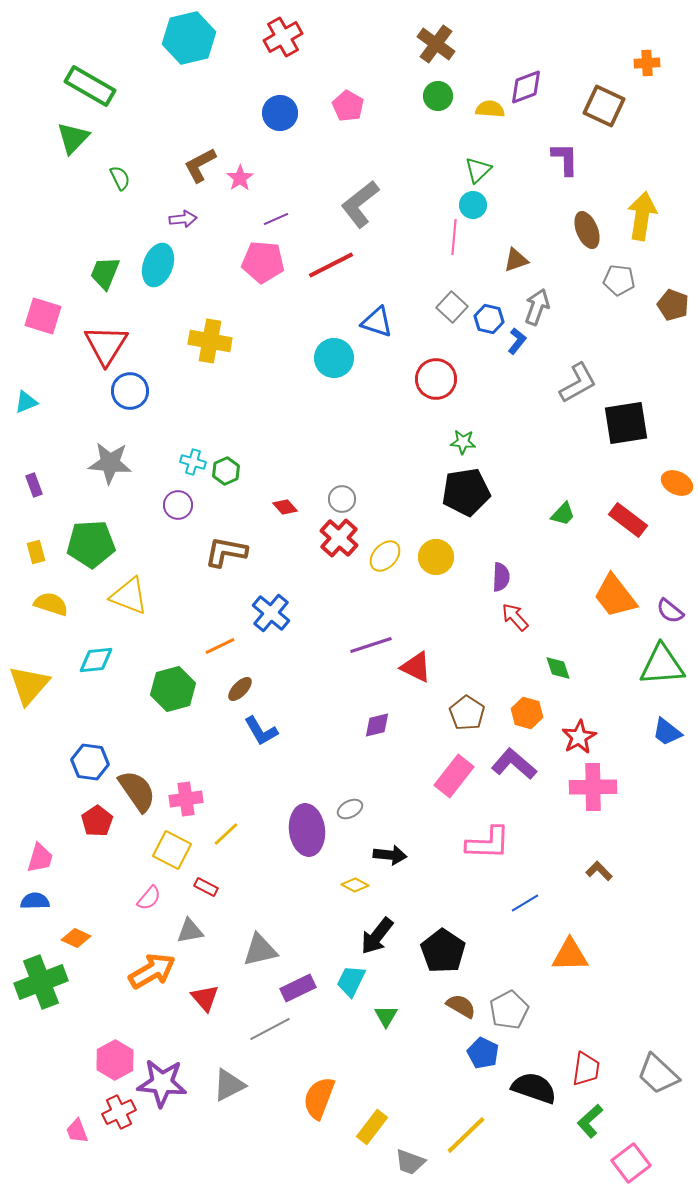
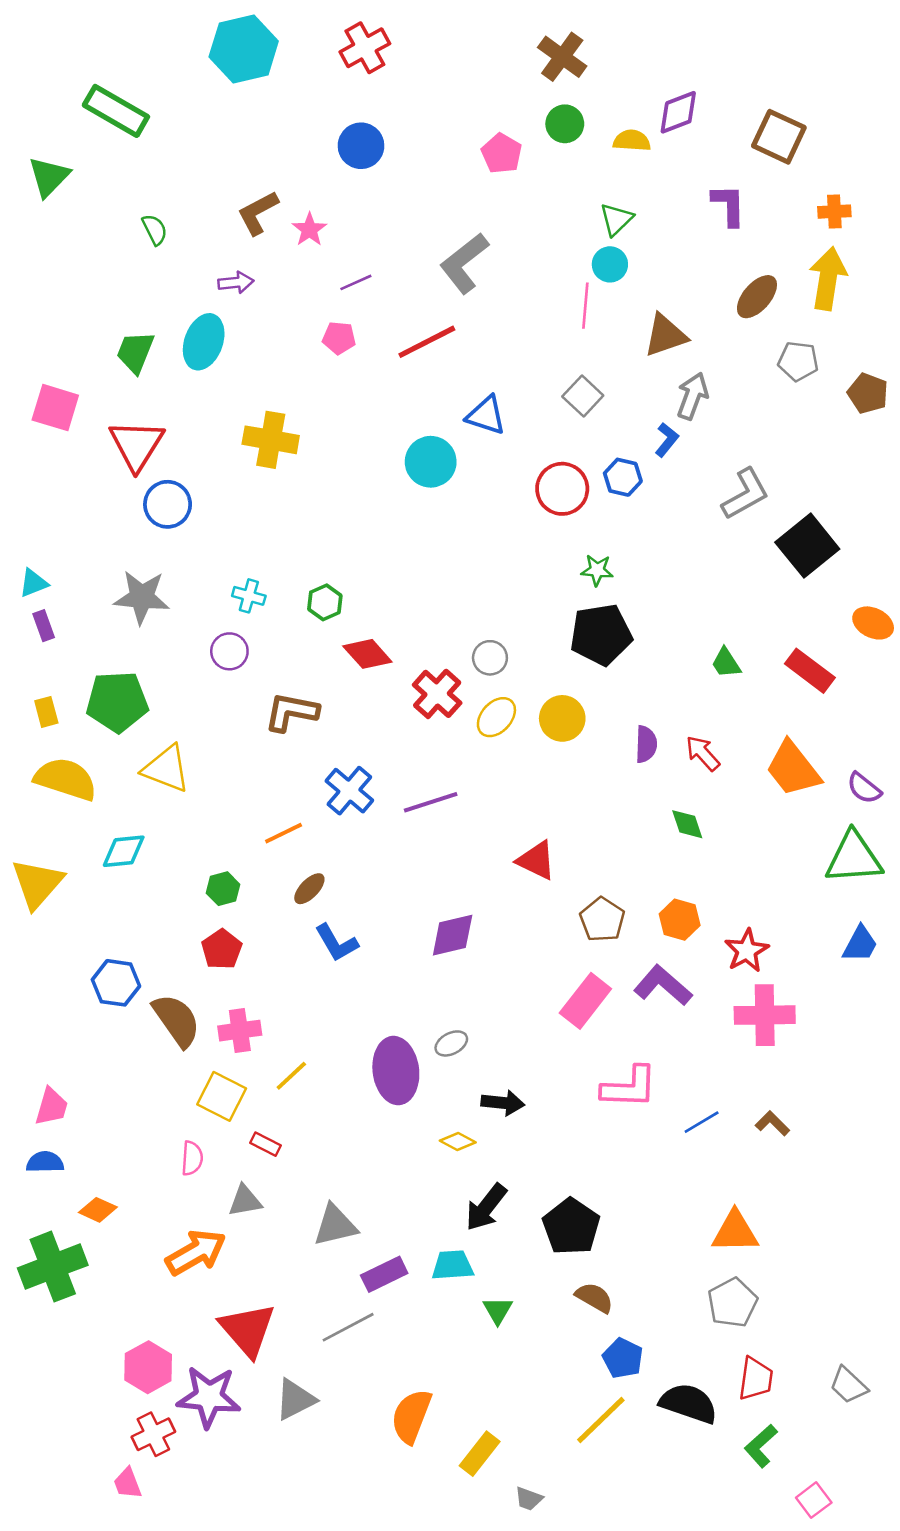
orange cross: (647, 63) -> (834, 212), moved
pink pentagon: (348, 106) -> (502, 153), moved
green triangle: (73, 138) -> (49, 177), moved
brown ellipse: (587, 230) -> (757, 297), turned 63
brown triangle: (516, 260) -> (665, 335), size x1.4
pink pentagon: (263, 262) -> (339, 338), size x0.6
blue hexagon: (489, 319) -> (623, 477), moved
cyan triangle: (26, 402) -> (33, 583), moved
black square: (626, 423) -> (807, 546), turned -30
green hexagon: (226, 471) -> (325, 602), moved
gray circle: (342, 499) -> (490, 658), moved
red diamond: (285, 507) -> (367, 654), size x1.5
green trapezoid: (563, 514) -> (726, 663), turned 104
yellow semicircle: (51, 604) -> (66, 779), size x1.4
red arrow: (515, 617) -> (703, 753), moved
purple line: (371, 645) -> (431, 802), moved
green diamond: (558, 668) -> (687, 824), moved
green hexagon: (173, 689) -> (223, 889), size x0.6
purple diamond: (377, 725) -> (453, 935), moved, size x1.4
blue trapezoid: (667, 732) -> (860, 944), turned -100
red pentagon: (97, 821) -> (222, 949), moved
pink semicircle: (149, 898) -> (192, 1158), turned -36
blue line: (525, 903) -> (702, 1122), moved
cyan trapezoid: (351, 981) -> (453, 1265), turned 60
red triangle: (205, 998) -> (248, 1330), moved, size x1.6
gray pentagon: (509, 1010) -> (732, 1303), moved
gray trapezoid: (658, 1074) -> (849, 1385), size x0.7
pink trapezoid: (77, 1131) -> (128, 1483), moved
yellow line: (466, 1135) -> (601, 1420), moved
gray trapezoid: (410, 1162) -> (529, 1499), size x0.7
pink square: (631, 1163) -> (814, 1500), size x0.7

